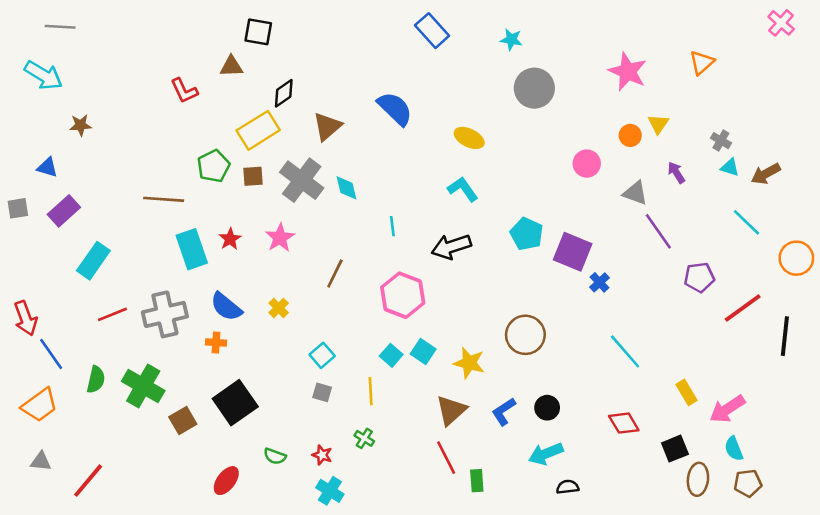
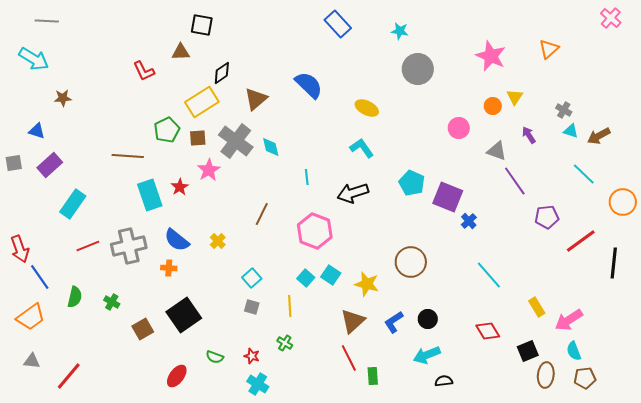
pink star: (280, 238) -> (209, 170), moved
green cross: (143, 386) -> (112, 302), size x0.5

